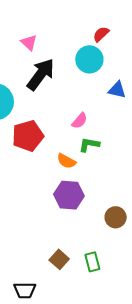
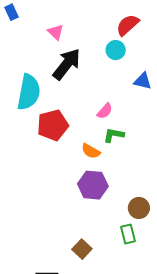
red semicircle: (101, 34) -> (128, 25), size x1.4
cyan circle: (89, 59) -> (116, 50), size x0.7
green rectangle: (92, 262) -> (128, 234), moved

